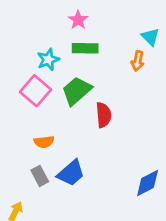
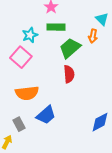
green trapezoid: (77, 91) -> (70, 48), moved
orange semicircle: (44, 142) -> (27, 93), size x1.6
gray rectangle: (40, 176) -> (19, 124), moved

